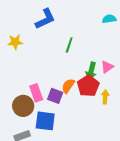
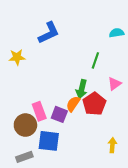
green line: (69, 45) -> (95, 60), moved
green arrow: (91, 71) -> (82, 89), moved
yellow arrow: (105, 97) -> (112, 145), moved

